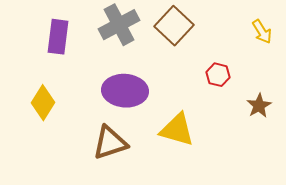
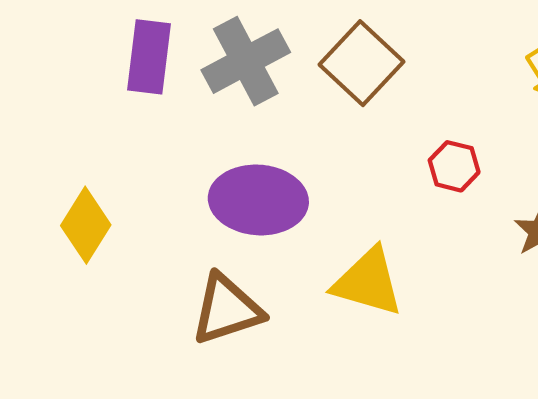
purple rectangle: (58, 37) -> (149, 57), moved

